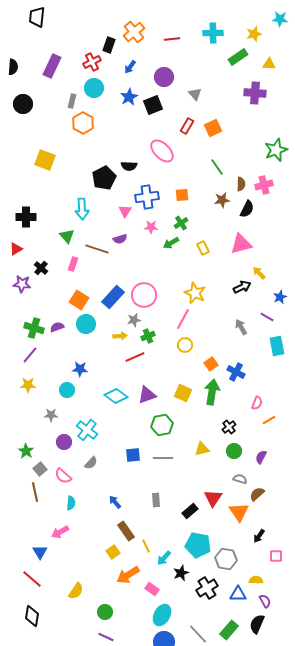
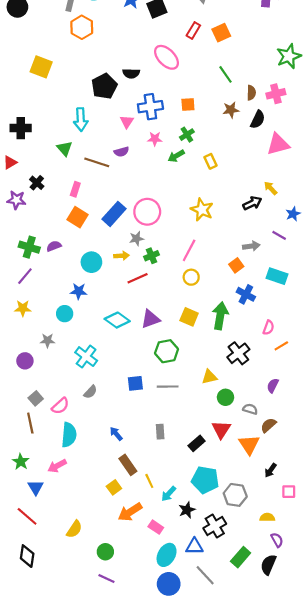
pink triangle: (241, 244) -> (278, 144), moved
pink rectangle: (73, 264) -> (75, 189), moved
pink line: (183, 319) -> (189, 250), moved
cyan circle: (86, 324) -> (91, 262), moved
gray arrow: (241, 327) -> (251, 246), turned 112
yellow circle: (185, 345) -> (191, 277), moved
cyan rectangle: (277, 346) -> (277, 276), moved, turned -60
orange square: (211, 364) -> (236, 265), moved
black cross: (229, 427) -> (238, 353), size x1.5
purple circle: (64, 442) -> (25, 361), moved
green star: (26, 451) -> (21, 462), moved
green circle: (234, 451) -> (226, 397), moved
pink semicircle: (63, 476) -> (60, 406), turned -84
cyan semicircle: (71, 503) -> (69, 435), size x1.6
blue triangle: (238, 594) -> (194, 546), moved
green rectangle: (229, 630) -> (241, 557), moved

